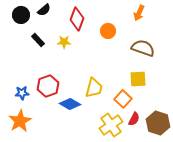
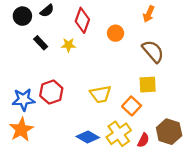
brown semicircle: (143, 48) -> (153, 51), turned 30
yellow trapezoid: (94, 88) -> (101, 94), turned 65
blue star: (22, 93) -> (23, 100), size x1.5
blue diamond: (70, 104) -> (88, 137), moved
red semicircle: (134, 119) -> (143, 140), moved

